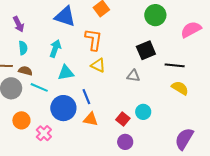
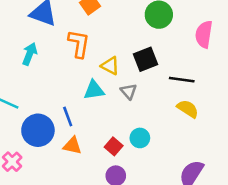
pink semicircle: (191, 30) -> (204, 34), turned -55
yellow triangle: (98, 65) -> (110, 66), moved
cyan triangle: (66, 73) -> (94, 90), moved
gray triangle: (133, 76) -> (129, 91), turned 40

